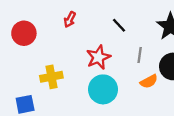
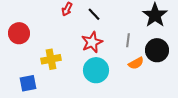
black line: (119, 25) -> (94, 14), moved
red circle: (24, 33) -> (19, 33), moved

